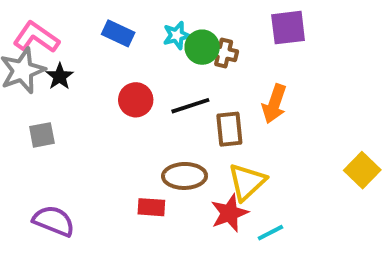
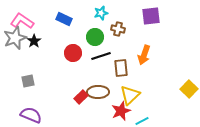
cyan star: (177, 35) -> (101, 13), moved
green circle: (202, 47) -> (95, 37), moved
gray square: (42, 135) -> (28, 81), moved
red rectangle: (151, 207) -> (81, 97), moved, turned -48

